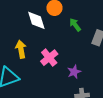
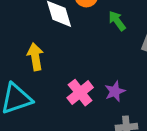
pink cross: (49, 58) -> (80, 93), moved

